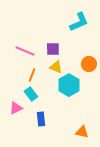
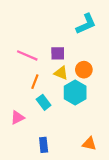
orange circle: (89, 64) -> (84, 70), moved
cyan rectangle: (31, 94) -> (44, 102), moved
blue rectangle: (41, 119) -> (44, 145), moved

